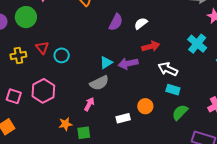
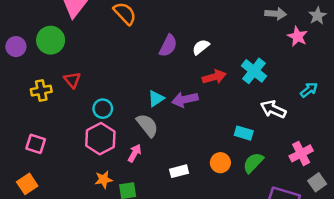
cyan cross: (197, 44) -> (254, 71), moved
cyan circle: (62, 55) -> (103, 109), moved
white arrow: (168, 69) -> (273, 109), moved
gray semicircle: (99, 83) -> (147, 125), turned -102
pink hexagon: (43, 91) -> (100, 139), moved
orange circle: (145, 106) -> (220, 163), moved

